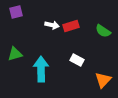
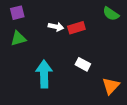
green semicircle: (103, 31) -> (111, 14), moved
green triangle: (15, 54) -> (18, 39), moved

